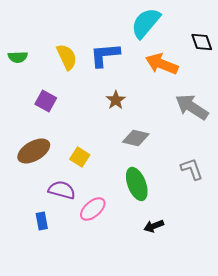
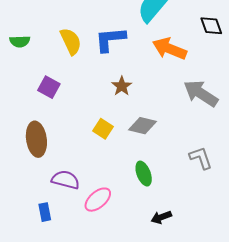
brown ellipse: (34, 151) -> (36, 139), turned -68
yellow square: (80, 157) -> (103, 129), moved
green ellipse: (137, 184) -> (144, 174), size x0.7

